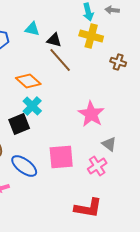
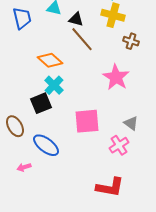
brown cross: (118, 62) -> (131, 41), moved
pink star: (91, 114) -> (116, 77), moved
pink square: (61, 157) -> (87, 121), moved

